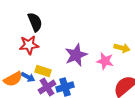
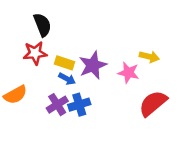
yellow rectangle: (43, 71) -> (65, 63), moved
blue arrow: (28, 77) -> (67, 79), moved

